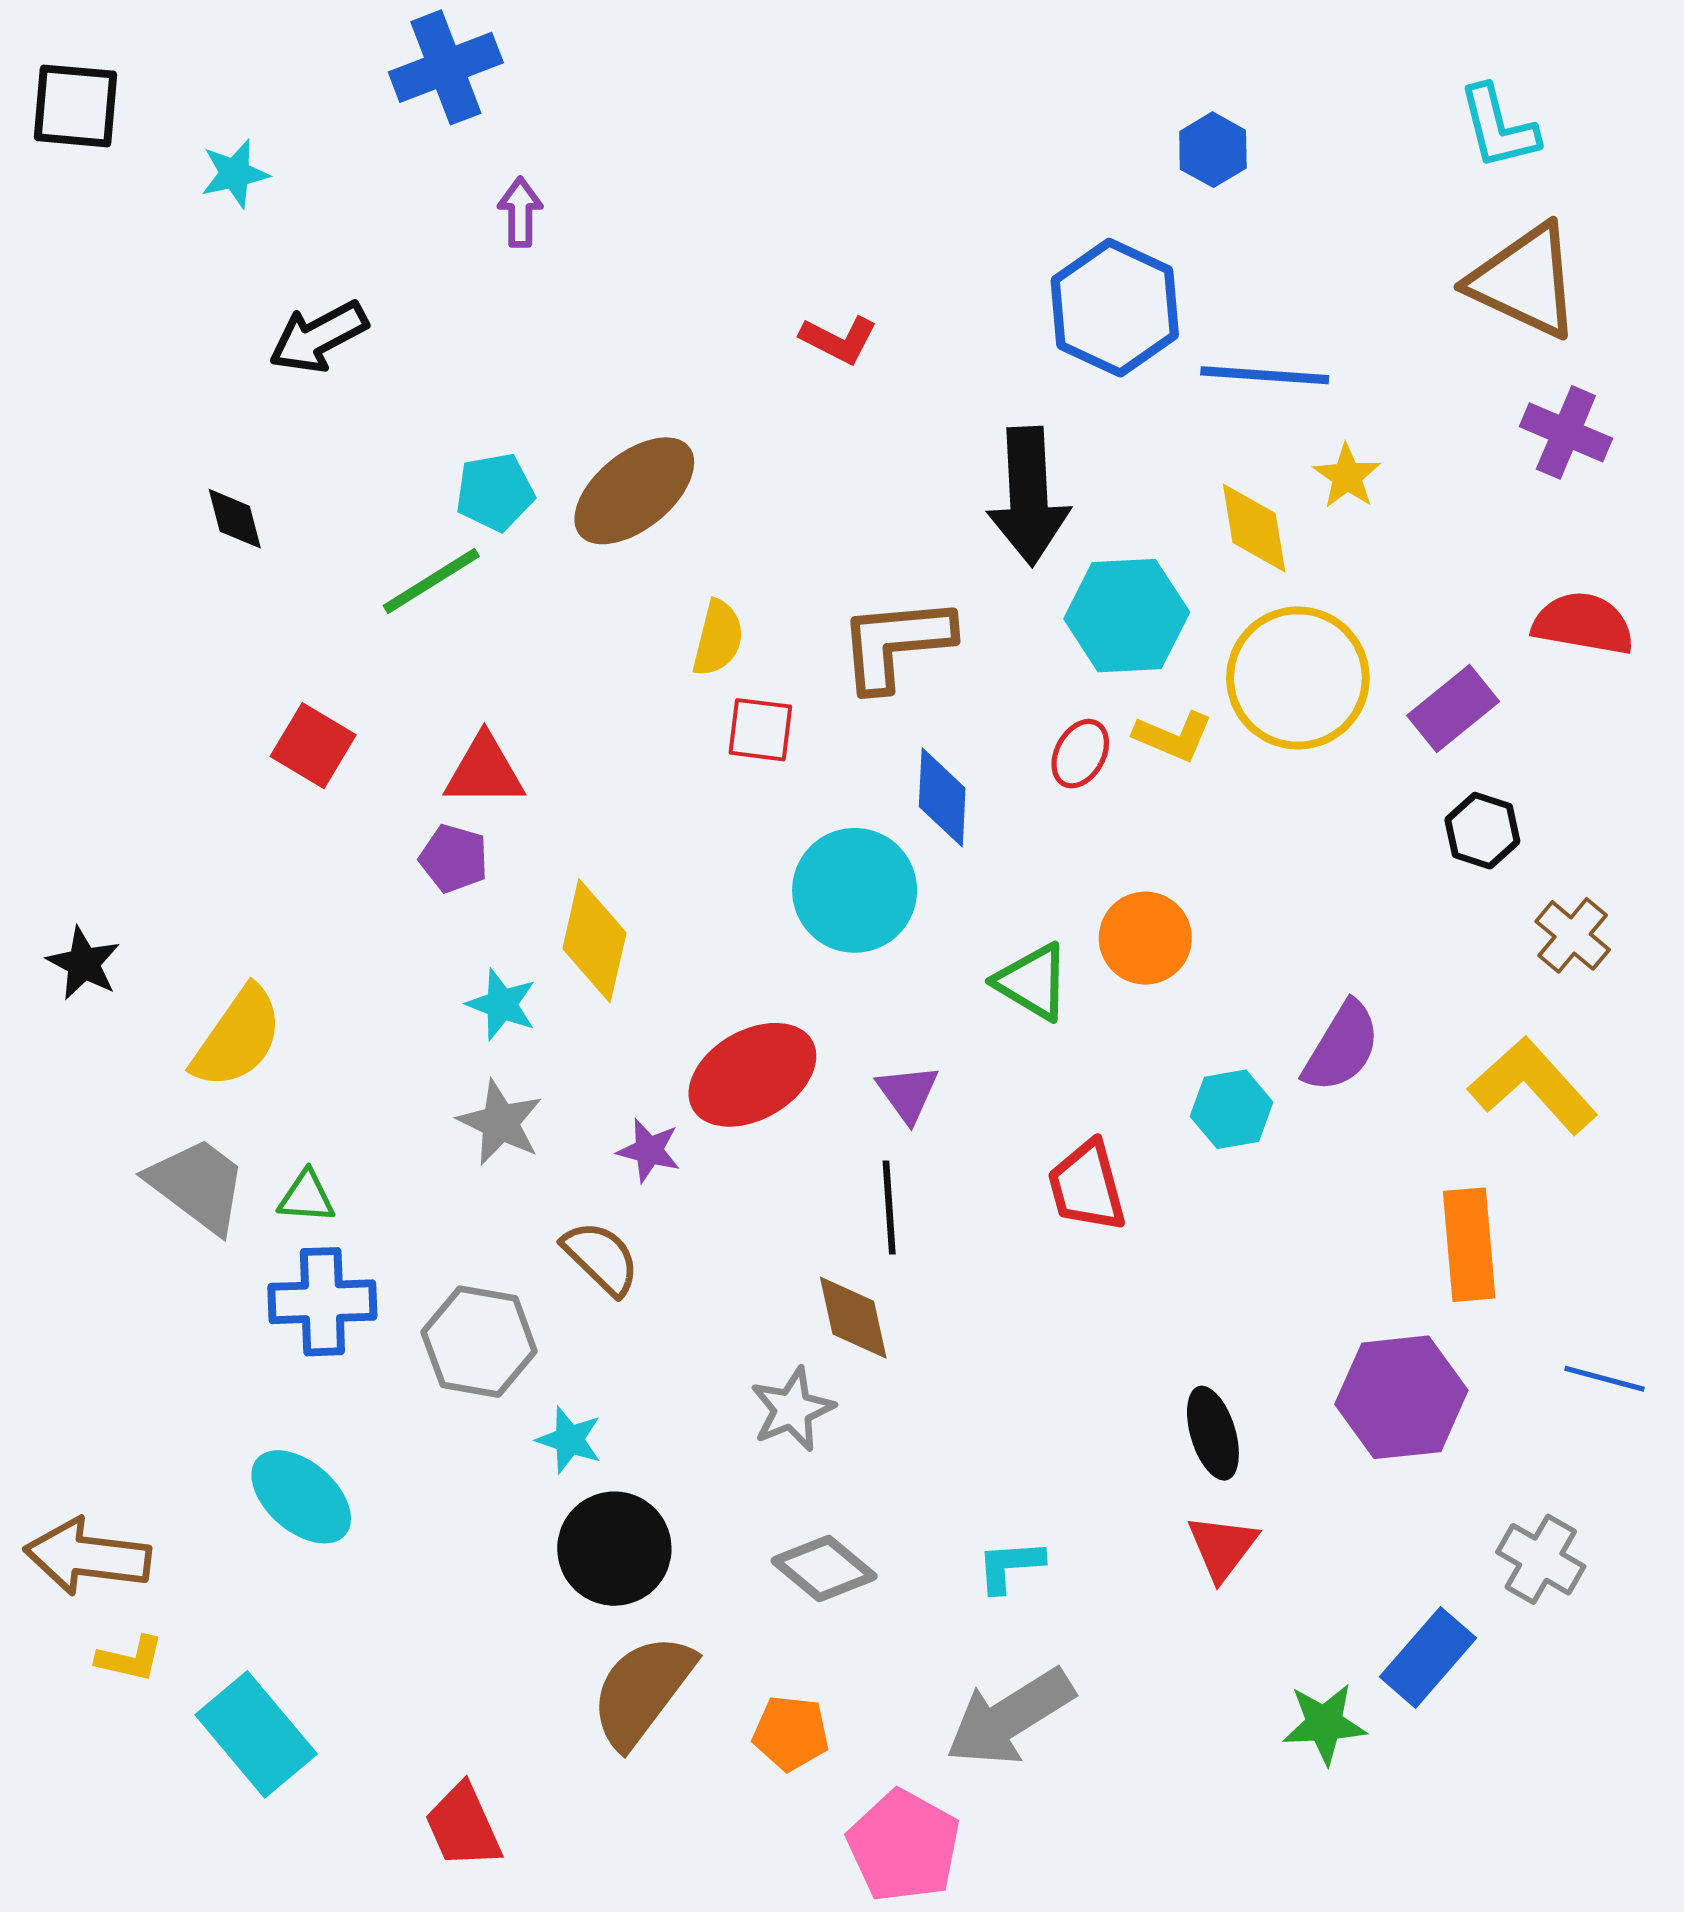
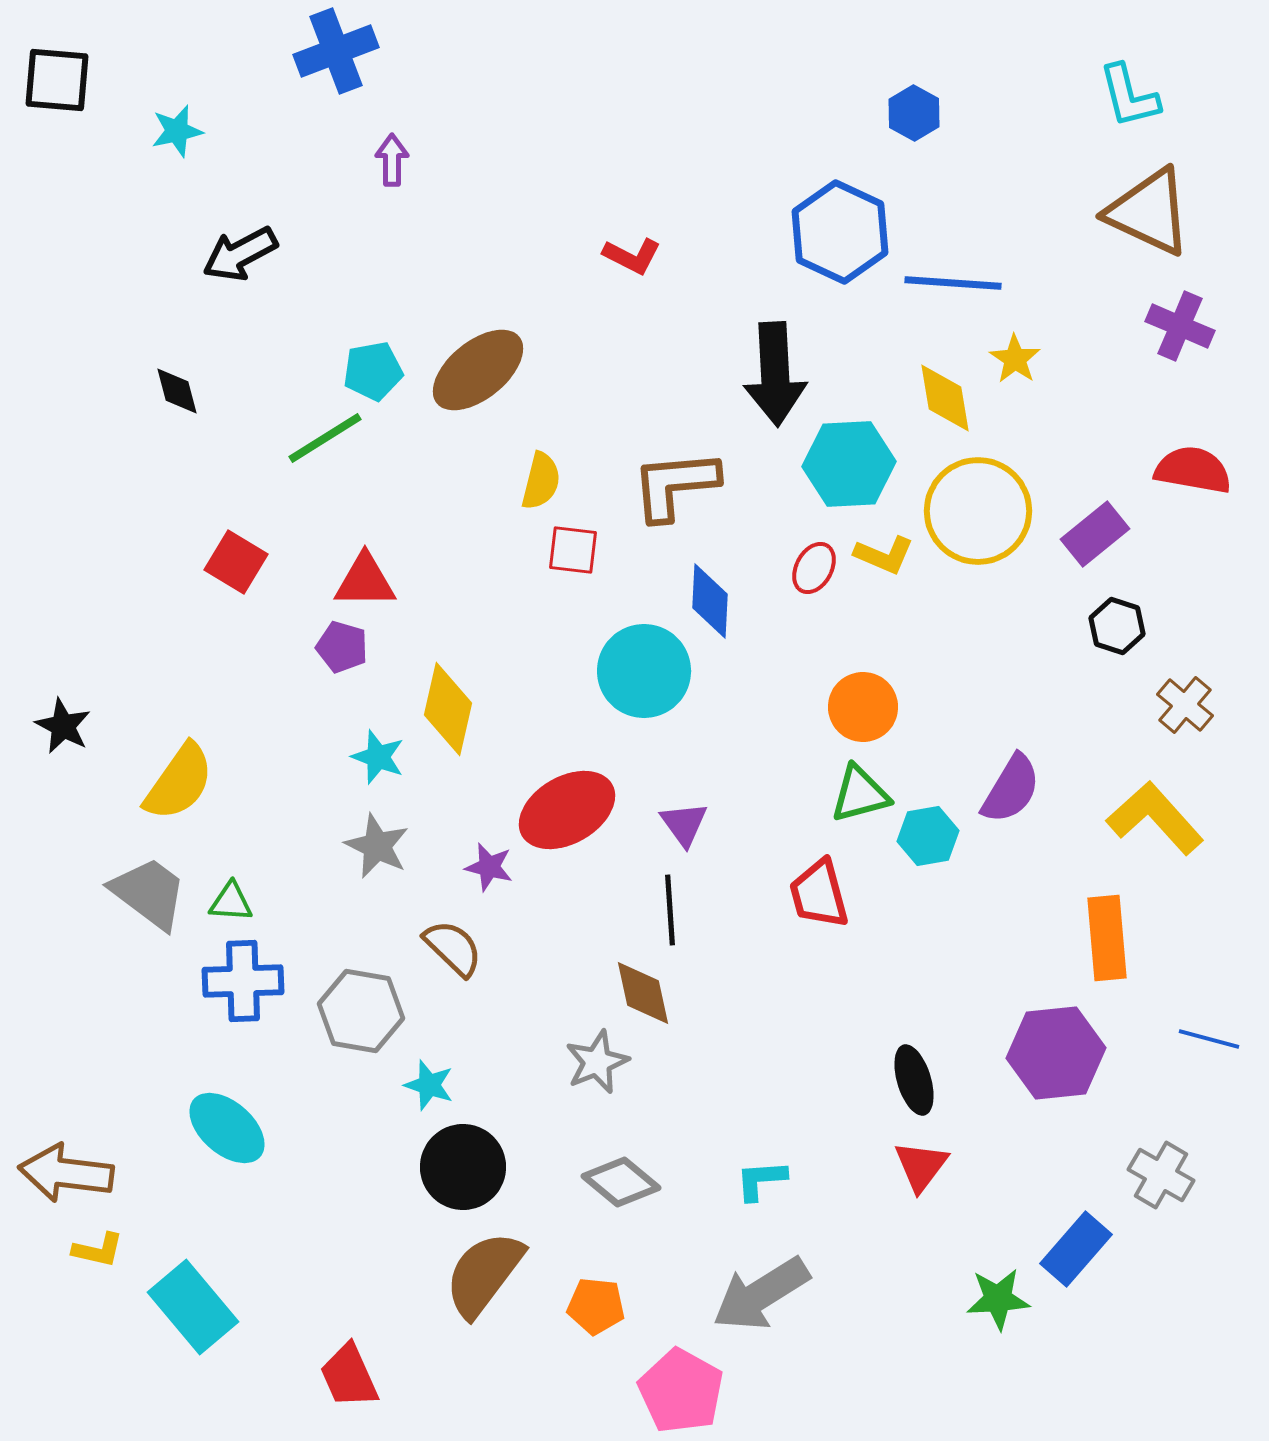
green triangle: (1032, 982) -> (860, 794), moved, turned -46

